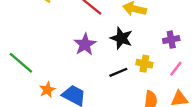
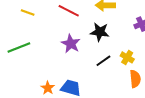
green line: (21, 63) -> (19, 47), moved, turned -50
yellow cross: (144, 64) -> (127, 57), moved, turned 32

